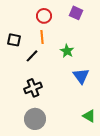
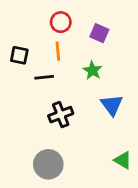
purple square: (76, 13) -> (99, 33), moved
black line: (32, 56) -> (44, 77), turned 40
black cross: (33, 88) -> (61, 115), moved

